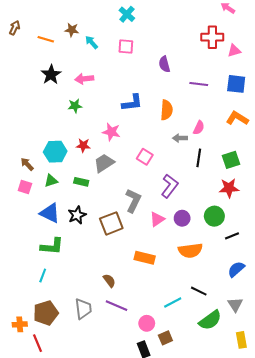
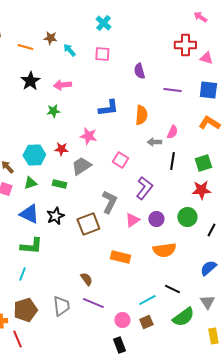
pink triangle: (234, 51) -> (206, 58), turned 32
black line: (232, 236) -> (211, 230), moved, turned -40
brown square: (165, 338) -> (146, 322), moved

